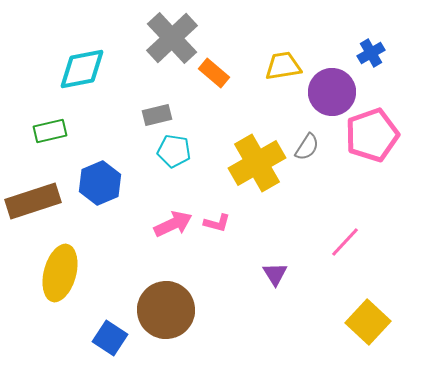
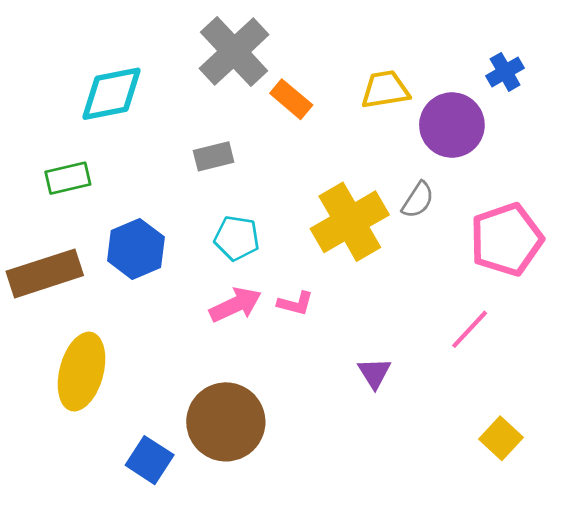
pink pentagon: (372, 135) -> (506, 239), moved
cyan pentagon: (174, 151) -> (237, 238), moved
yellow square: (368, 322) -> (501, 438), size x0.7

